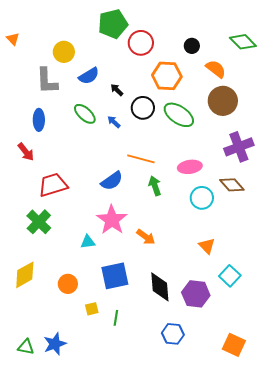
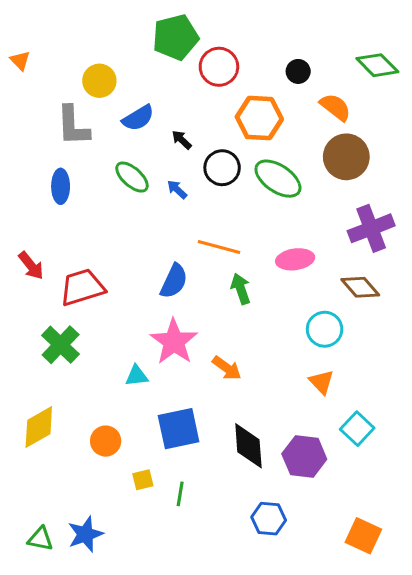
red arrow: (26, 152) -> (31, 266), moved
blue semicircle: (112, 181) -> (174, 281), turned -30
cyan circle: (202, 198) -> (325, 329), moved

